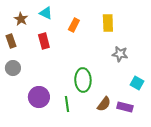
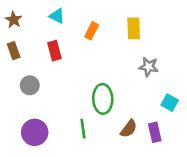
brown star: (21, 19) -> (14, 20), moved
gray circle: (13, 68) -> (30, 85), moved
purple circle: (39, 97) -> (35, 132), moved
purple rectangle: (125, 107) -> (155, 132), turned 63

